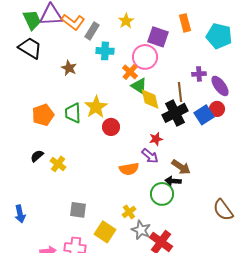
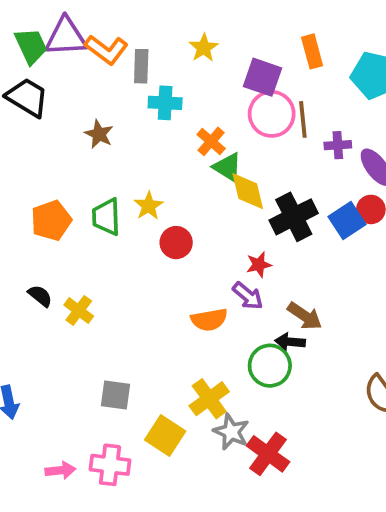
gray rectangle: (92, 31) -> (141, 66), turned -30
pink circle: (145, 57) -> (272, 114), moved
brown line: (180, 92) -> (303, 119), moved
yellow star: (96, 107) -> (149, 206), size x0.7
black semicircle: (37, 156) -> (40, 296), turned 80
yellow cross: (129, 212) -> (209, 399), size x1.5

